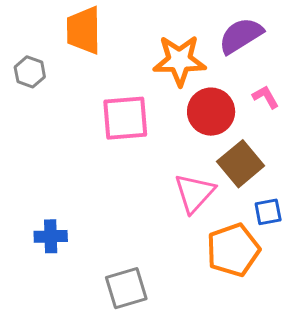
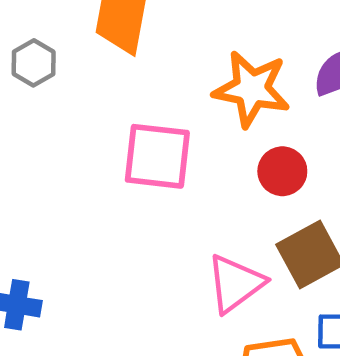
red circle: (211, 112) -> (282, 171), size x0.7

